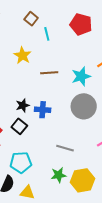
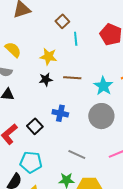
yellow star: (22, 55) -> (48, 57), turned -30
cyan star: (81, 76) -> (103, 86), turned -30
black star: (23, 105) -> (46, 79), moved

